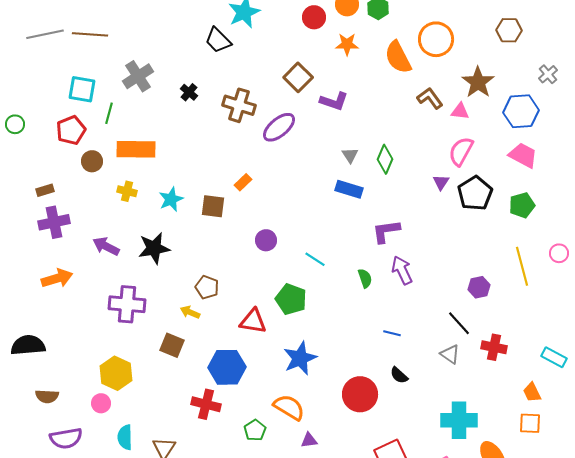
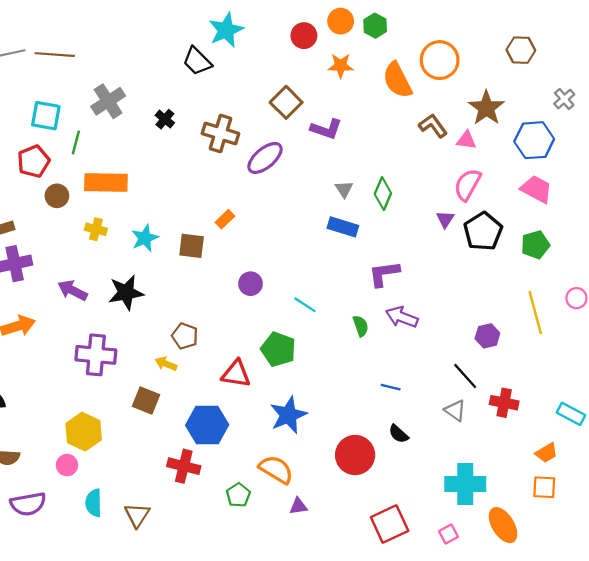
purple arrow: (402, 270) -> (402, 317), turned -44
orange trapezoid: (532, 392) -> (546, 453), turned -95

